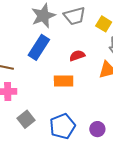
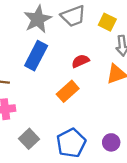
orange rectangle: (64, 81) -> (68, 91), turned -36

